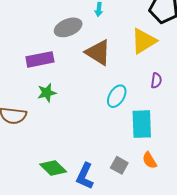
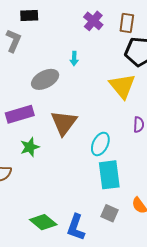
yellow triangle: (144, 41) -> (122, 86), turned -32
brown triangle: (98, 52) -> (64, 123), moved, turned 40
cyan rectangle: (142, 124) -> (109, 175), moved

